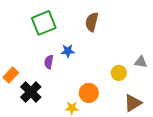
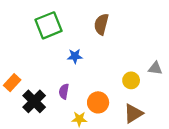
purple semicircle: (49, 62) -> (64, 91), moved
brown triangle: (133, 103) -> (133, 113), moved

